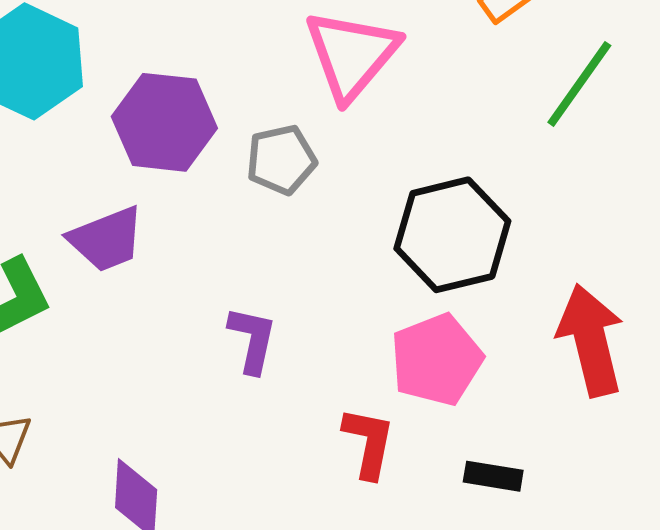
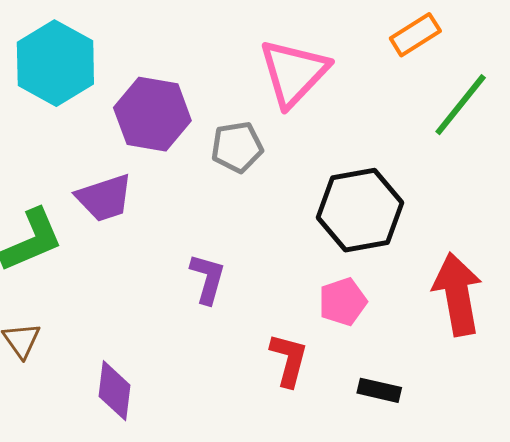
pink pentagon: (437, 360) -> (343, 302), size x0.7

